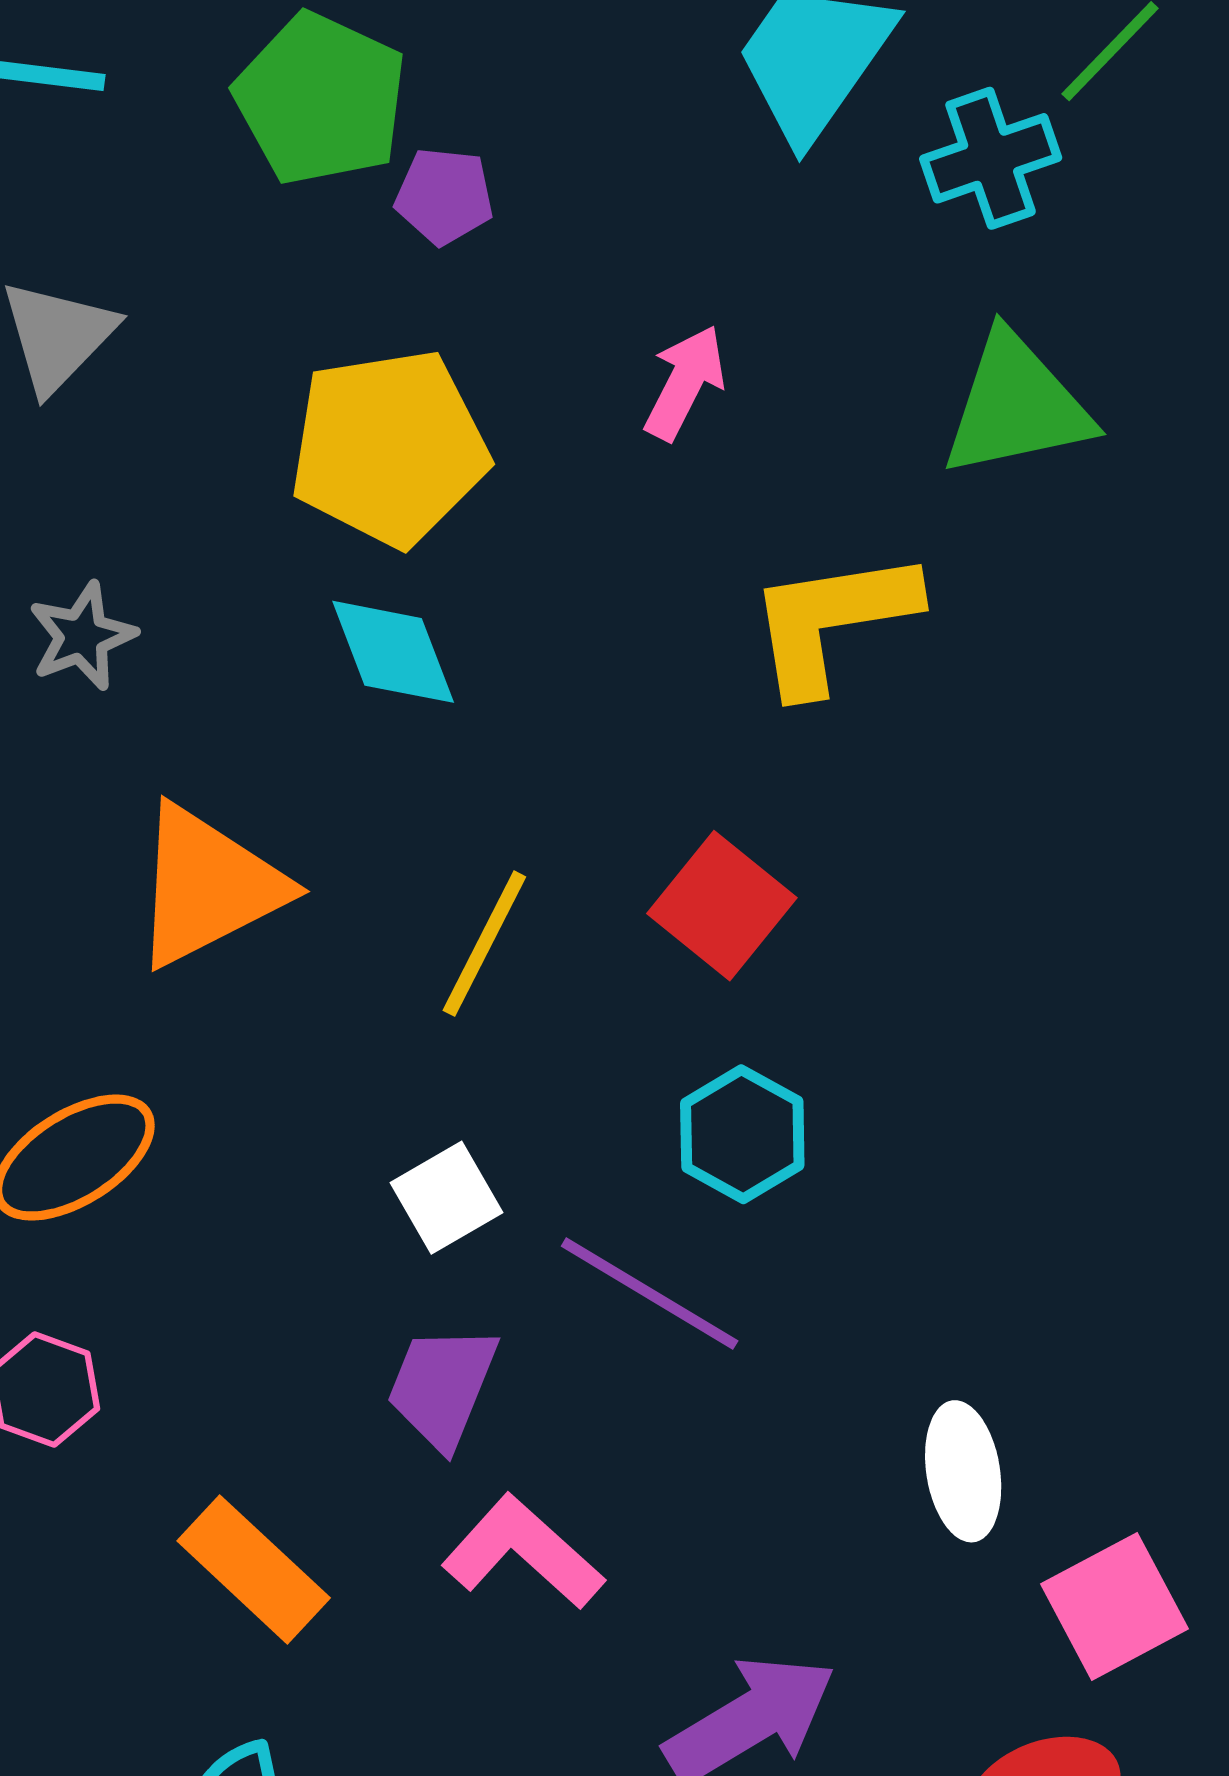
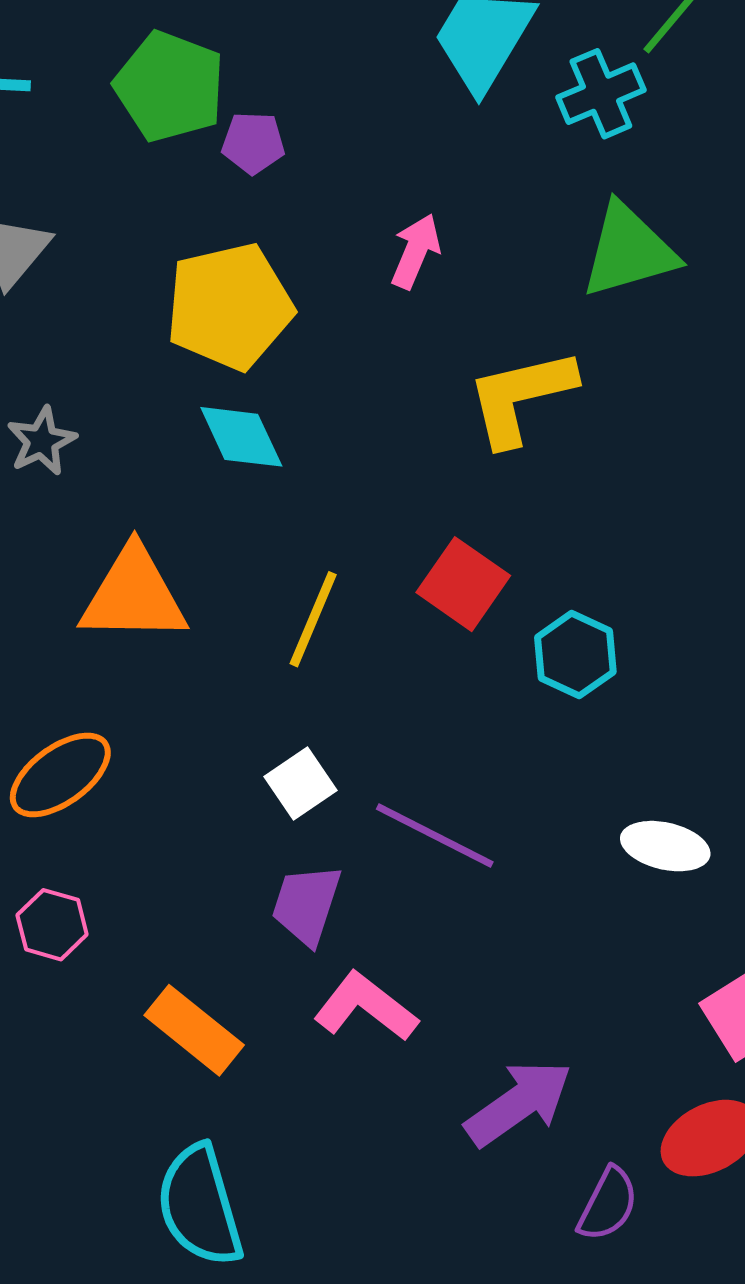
orange triangle: (208, 886) -> (134, 595), turned 32
cyan hexagon: (742, 1134) -> (575, 655), moved
white ellipse: (963, 1471) -> (665, 846), moved, turned -64

